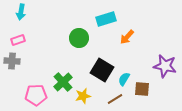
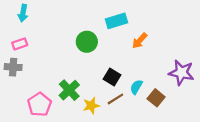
black square: (102, 70) -> (112, 77), size x0.7
brown square: (142, 89) -> (156, 98), turned 35
pink pentagon: (36, 95) -> (40, 104), turned -30
brown line: (115, 99) -> (115, 99), moved

